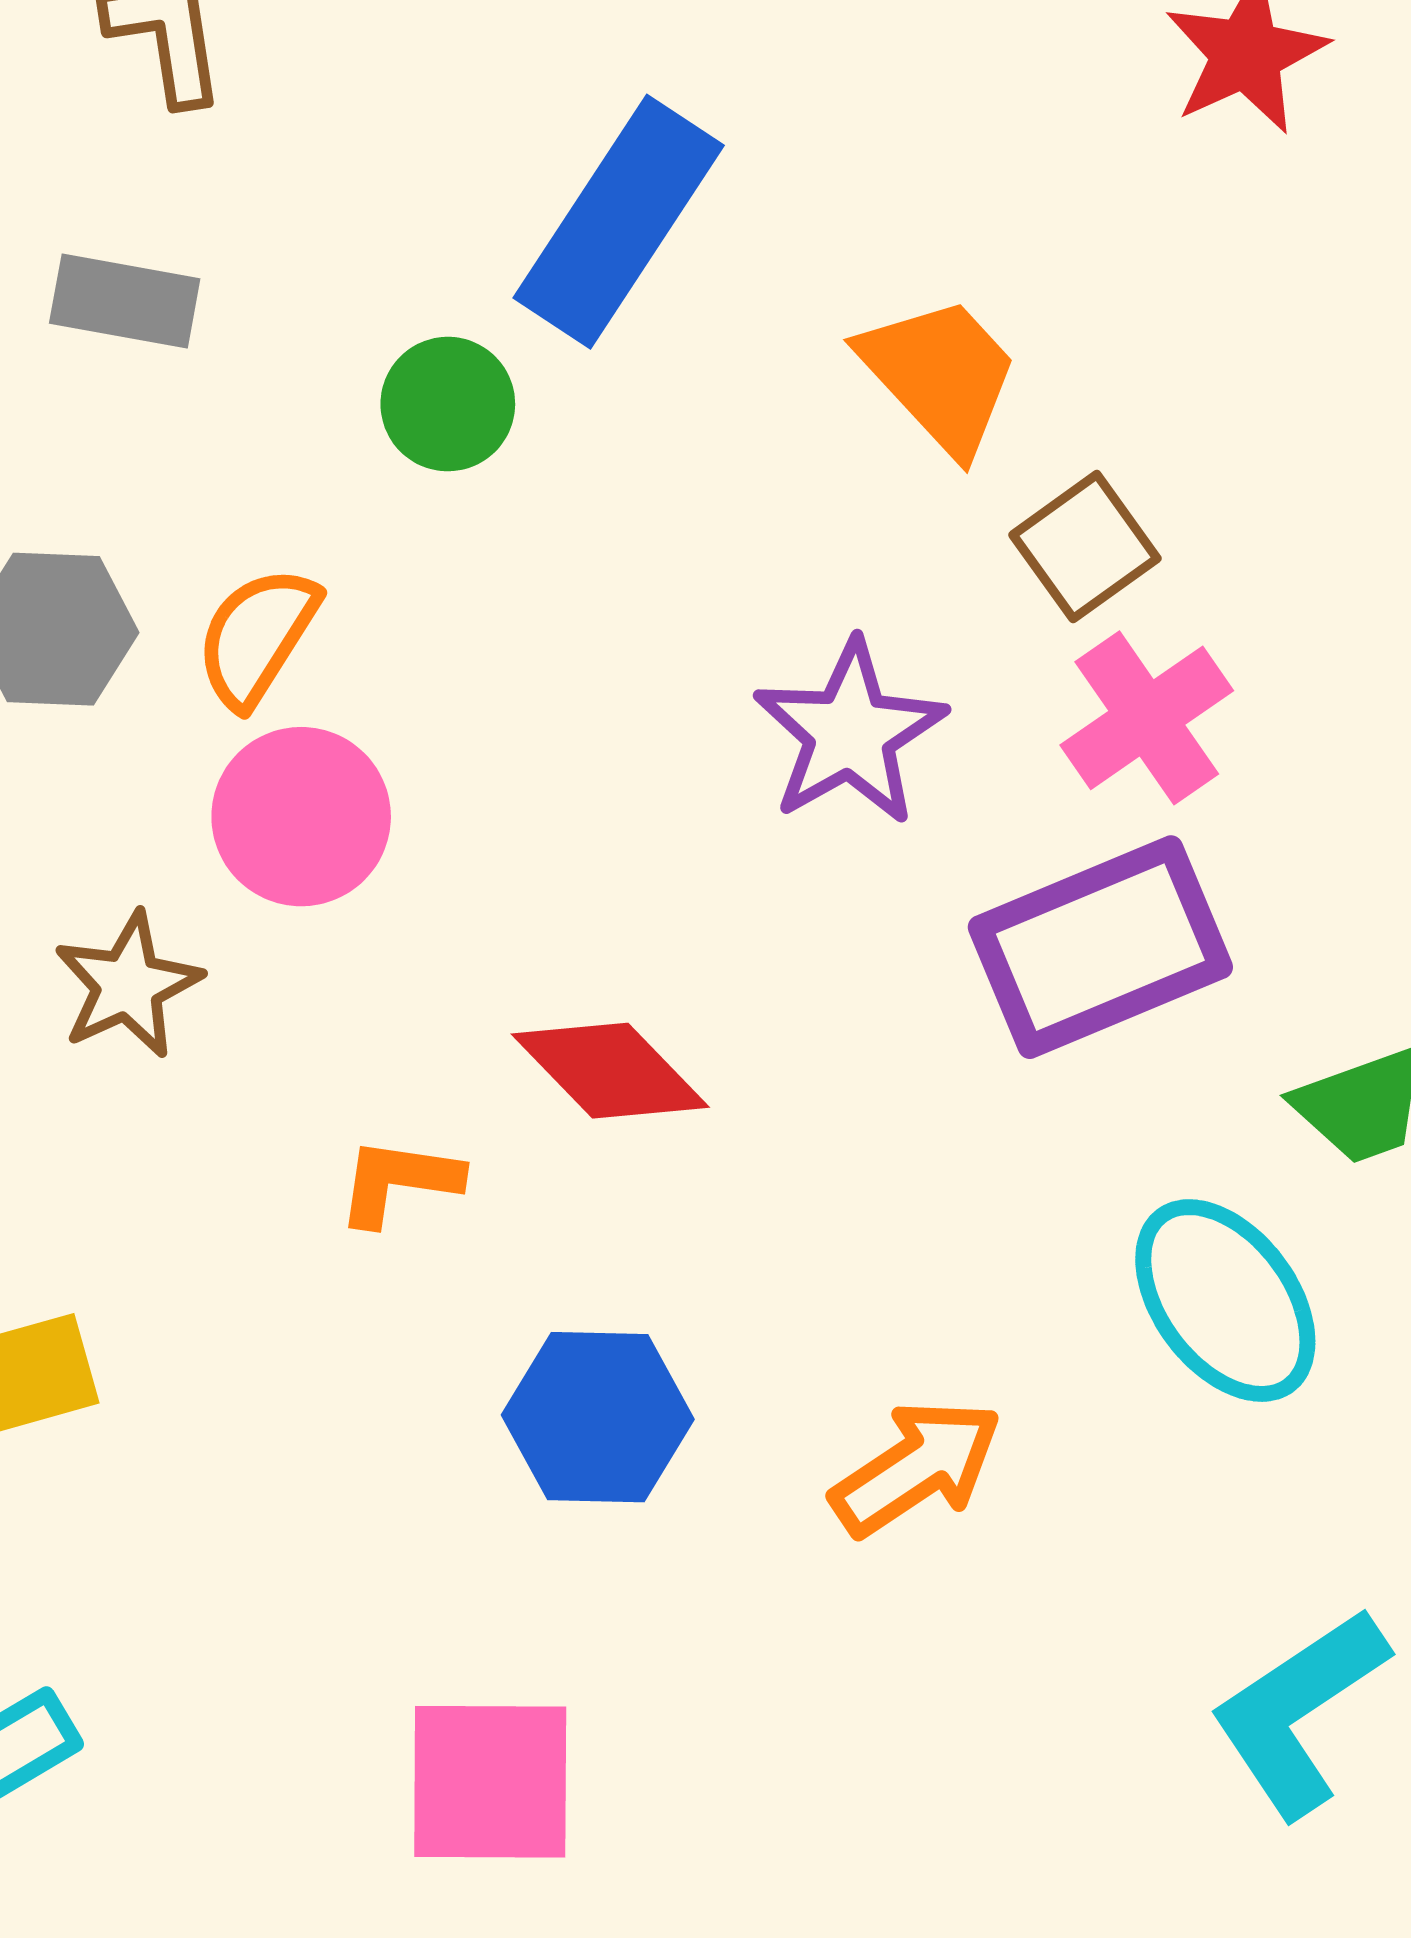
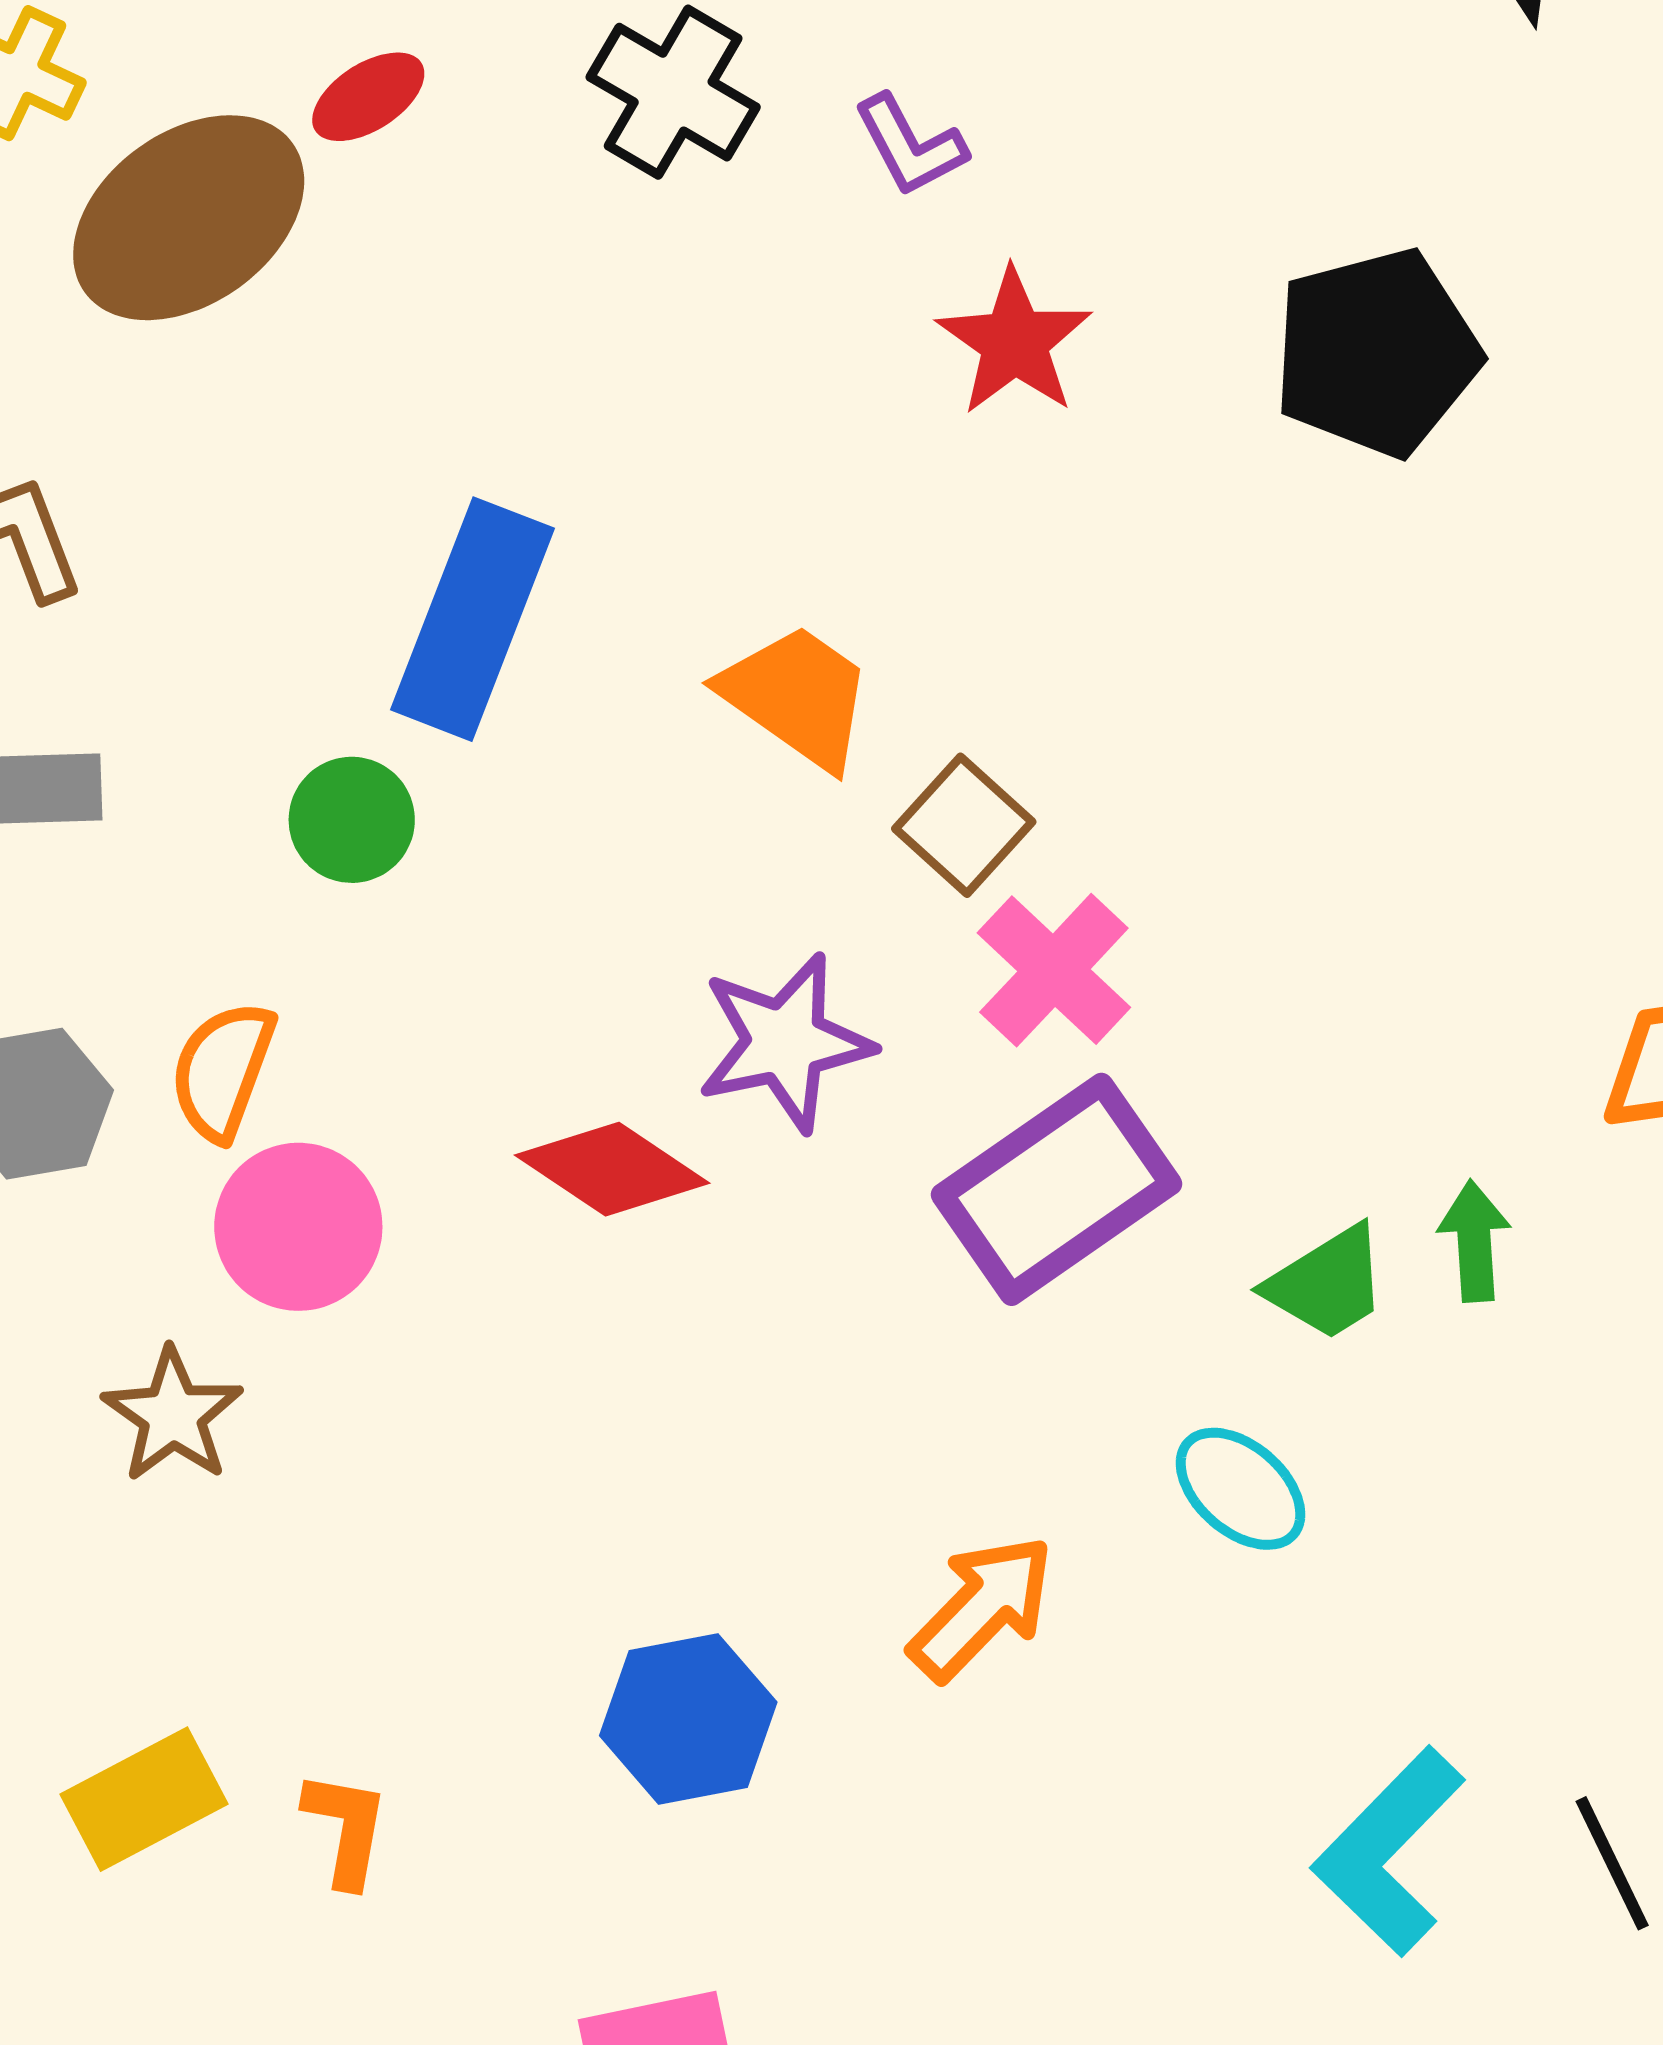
purple star: (850, 733) -> (785, 1042), turned 30
red diamond: (610, 1071) -> (612, 1169), moved
orange L-shape: (399, 1181) -> (346, 1829), moved, turned 104
cyan ellipse: (1225, 1301) -> (1241, 1489), size x0.7
orange arrow: (917, 1468) -> (982, 1608), moved

